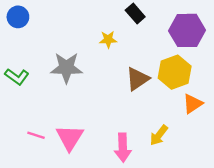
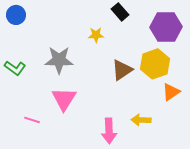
yellow arrow: (159, 135) -> (141, 120), turned 54
pink triangle: (70, 138) -> (64, 99), moved

